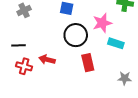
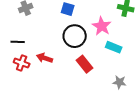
pink star: (102, 23) -> (102, 26), turned -30
red rectangle: (88, 63) -> (85, 64), turned -30

